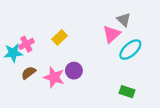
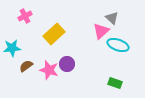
yellow rectangle: (60, 37) -> (54, 34), size x1.5
pink cross: (26, 44) -> (25, 16), moved
cyan ellipse: (130, 50) -> (118, 45), turned 60

